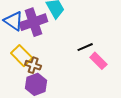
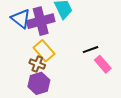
yellow rectangle: (22, 56) -> (44, 51), moved

